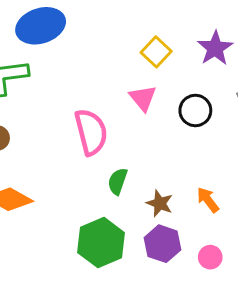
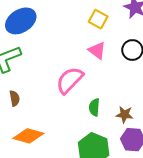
pink semicircle: (91, 132) -> (70, 80), turned -108

